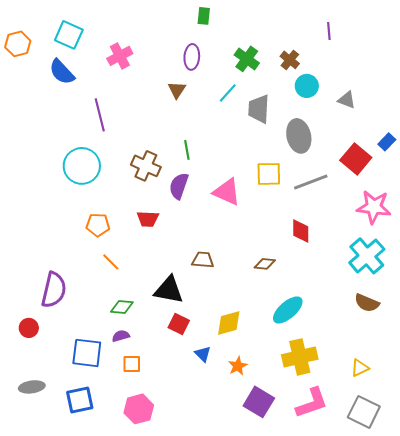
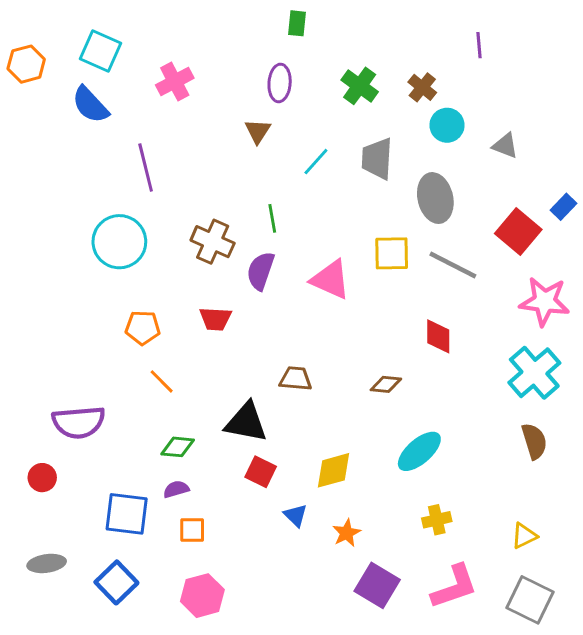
cyan line: (228, 93) -> (316, 162), moved
gray line: (311, 182) -> (453, 265), turned 48
purple semicircle: (54, 290) -> (79, 422), turned 72
brown semicircle: (367, 303) -> (534, 441), turned -130
yellow cross: (300, 357) -> (437, 520), size x0.6
blue square: (80, 400) -> (116, 582), turned -32

